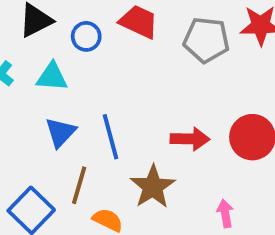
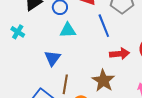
cyan triangle: (52, 77) -> (68, 30), moved
blue line: (110, 137) -> (104, 26), moved

